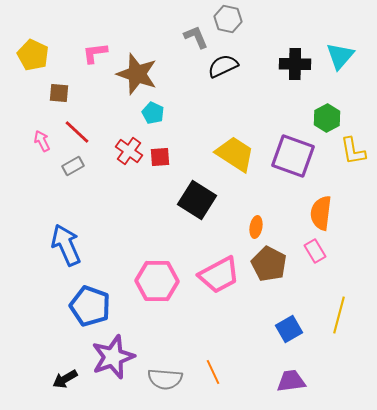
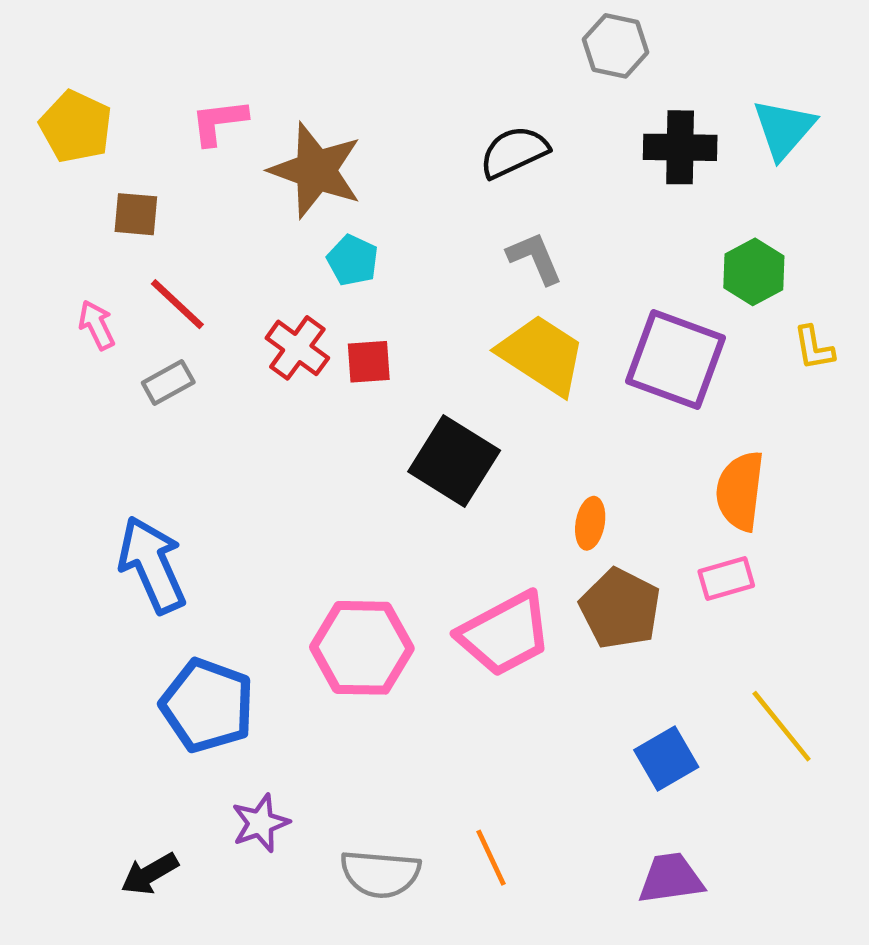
gray hexagon: (228, 19) -> (616, 46), moved
gray L-shape: (196, 37) -> (535, 258), moved
yellow L-shape: (353, 151) -> (814, 348), size x0.7
pink rectangle: (315, 251) -> (726, 579), turned -75
yellow line: (339, 315) -> (782, 726), turned -54
purple star: (113, 357) -> (260, 823), size x0.6

